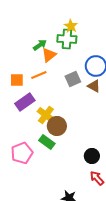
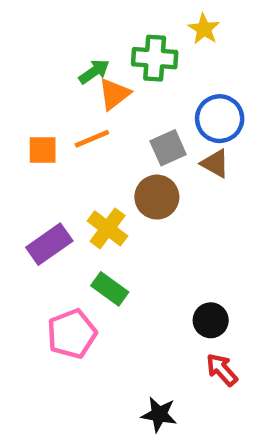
yellow star: (71, 26) -> (204, 29), moved
purple rectangle: (25, 102) -> (49, 244), moved
brown circle: (57, 126) -> (157, 197), moved
pink pentagon: (22, 153) -> (72, 334), moved

